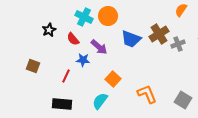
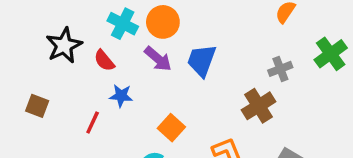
black star: (49, 30) -> (64, 45), size x1.5
brown cross: (159, 34) -> (259, 106), moved
blue trapezoid: (131, 39) -> (202, 61), turned 90
purple arrow: (99, 47) -> (158, 59), moved

